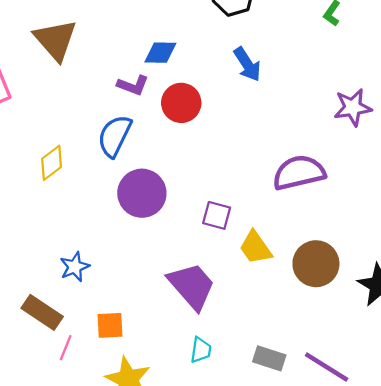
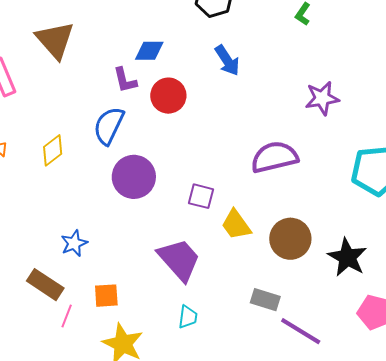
purple L-shape: (133, 85) -> (125, 80), turned 56
gray rectangle: (269, 358) -> (265, 300), moved

